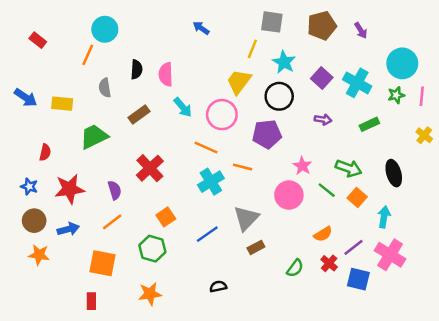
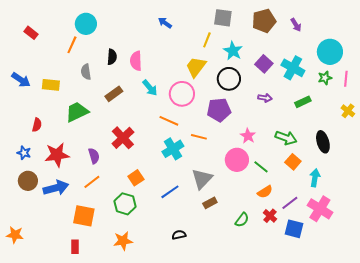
green line: (327, 190) -> (261, 167), moved
blue arrow: (68, 229) -> (56, 188), size x1.4
orange star: (39, 255) -> (15, 235), moved

